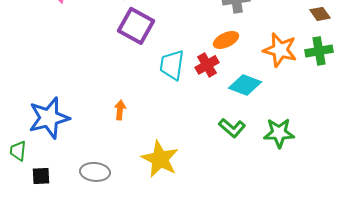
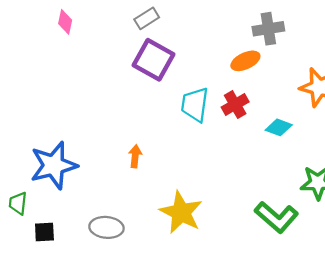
orange ellipse: (226, 40) -> (245, 61), moved
cyan diamond: (245, 85) -> (279, 127), size x0.7
green L-shape: (232, 128) -> (276, 217), moved, size x1.4

